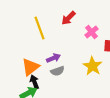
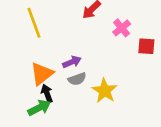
yellow line: (39, 28) -> (34, 23), moved
yellow star: (92, 66) -> (105, 91), moved

